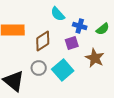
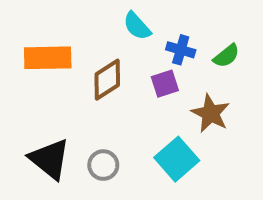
gray circle: (39, 68) -> (103, 165), moved
cyan square: (63, 70) -> (177, 159), moved

